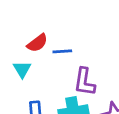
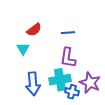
blue line: (62, 51) -> (68, 33), moved

